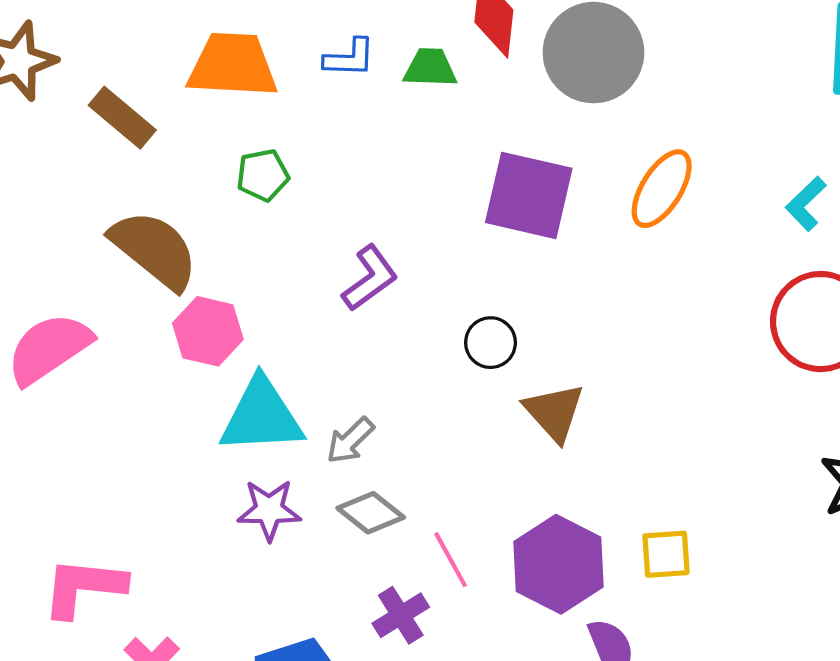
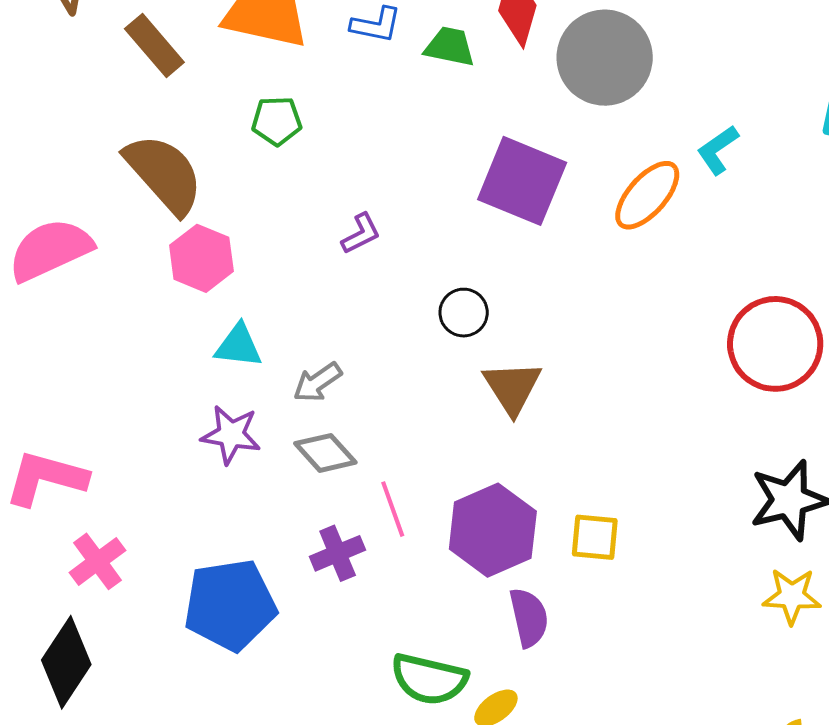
cyan L-shape: (806, 204) -> (718, 150), moved
purple L-shape: (370, 278) -> (361, 234), size x0.7
cyan triangle: (262, 416) -> (238, 346), size x0.6

